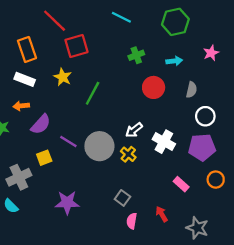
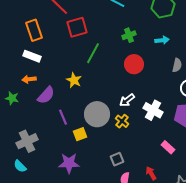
yellow star: (63, 77) -> (74, 80), moved
red circle: (154, 87) -> (134, 64), moved
green line: (93, 93) -> (93, 53), moved
purple line: (68, 142) -> (63, 117), moved, turned 35
yellow square: (44, 158) -> (80, 134), moved
gray square: (122, 198) -> (117, 159), turned 32

